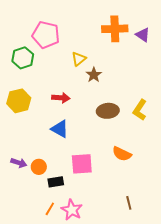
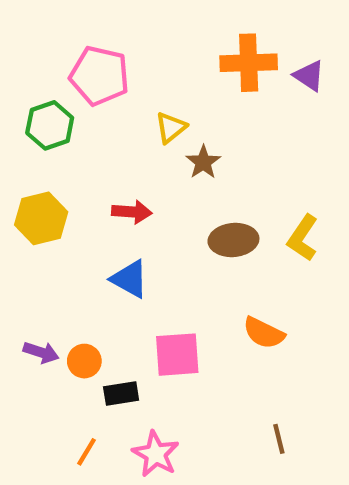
orange line: (50, 209) -> (86, 452), moved

